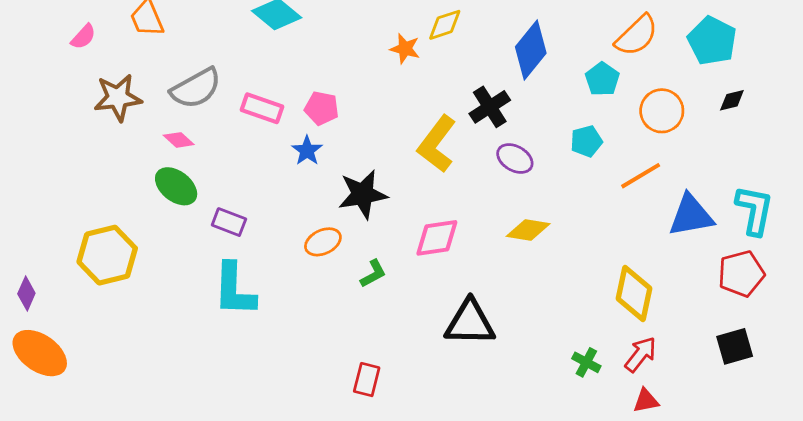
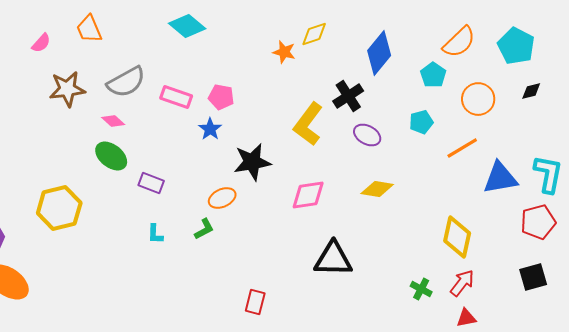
green L-shape: (373, 274) -> (204, 229), moved
cyan L-shape: (234, 290) -> (155, 234), size x0.5

